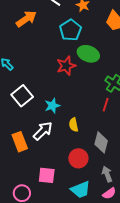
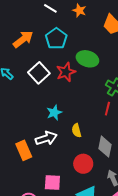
orange arrow: (26, 19) -> (23, 39), moved
cyan pentagon: (70, 30) -> (56, 39), moved
white square: (22, 96) -> (39, 73), moved
white arrow: (43, 131) -> (46, 138), turned 30

